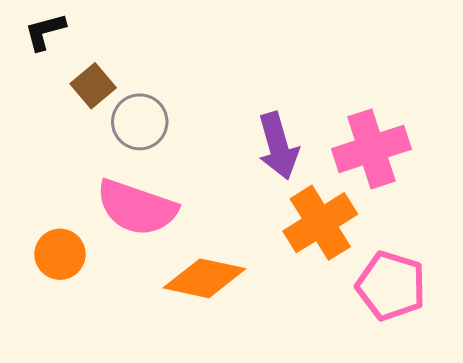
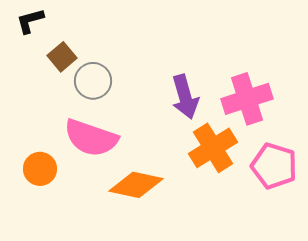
pink pentagon: (391, 286) -> (274, 166), moved

